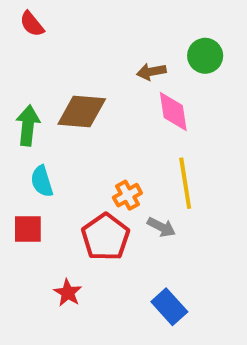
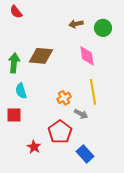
brown arrow: (151, 72) -> (76, 24), moved
red pentagon: (106, 237) -> (60, 132), moved

